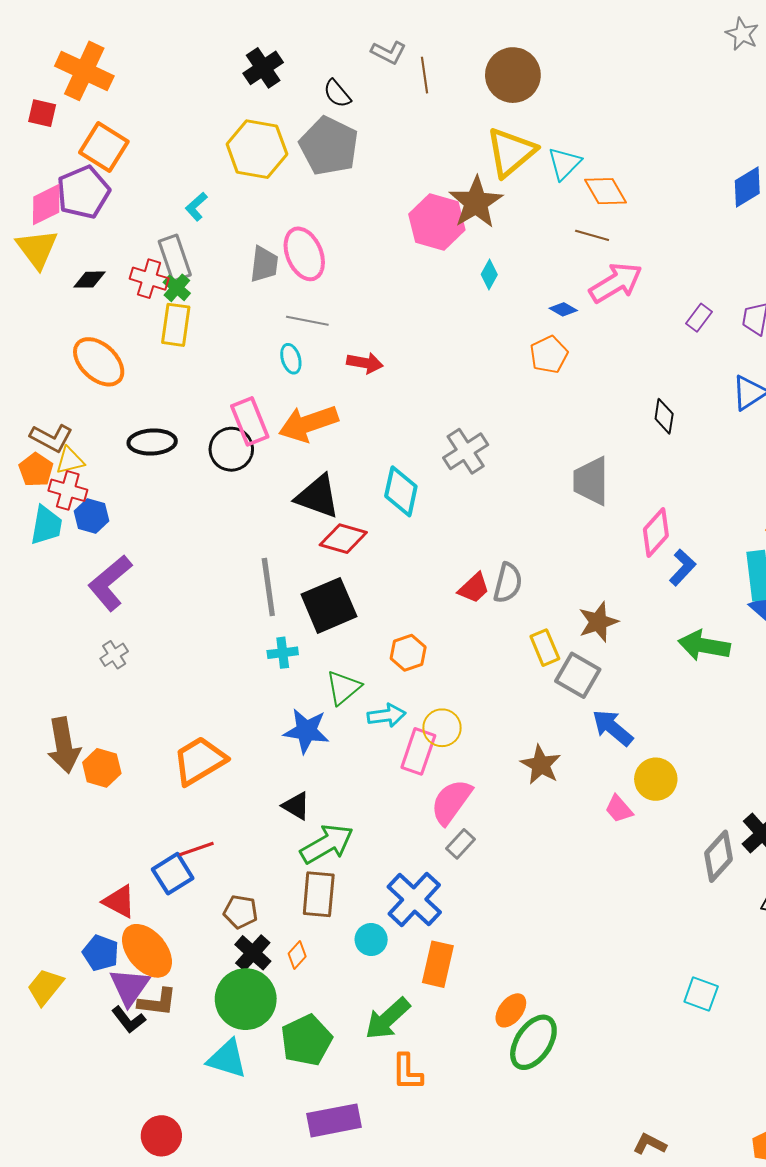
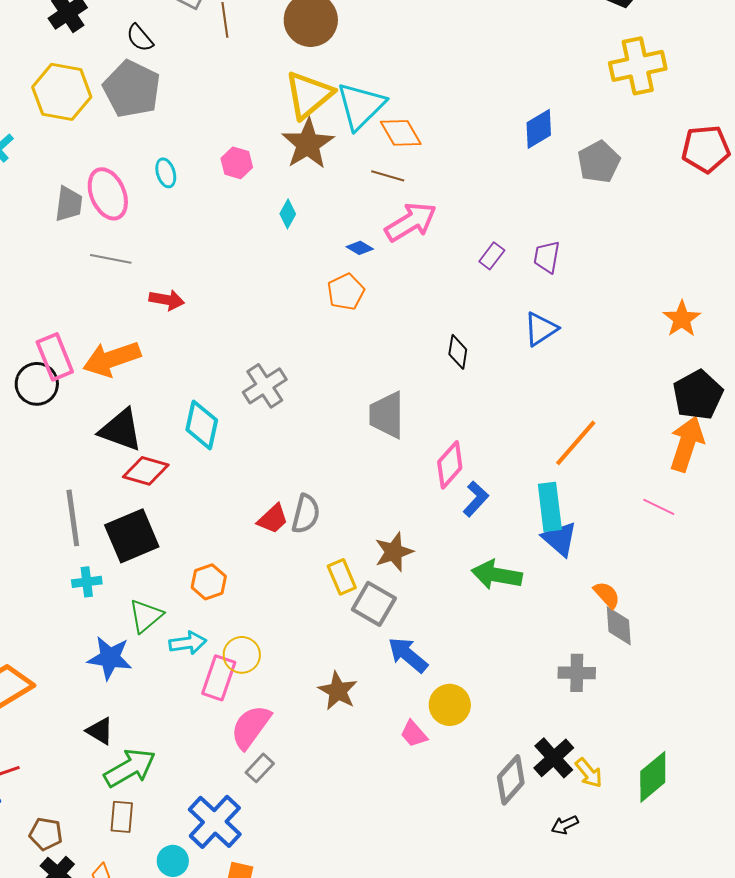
cyan triangle: (564, 163) -> (361, 106), size x1.5
brown star: (476, 202) -> (308, 144), moved
pink hexagon: (437, 222) -> (237, 163), size x0.6
cyan ellipse: (291, 359) -> (166, 173), moved
brown rectangle: (319, 894) -> (122, 817), size x0.7

